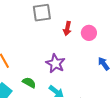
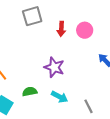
green semicircle: (29, 83) -> (30, 92), turned -32

